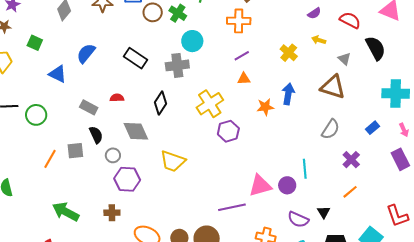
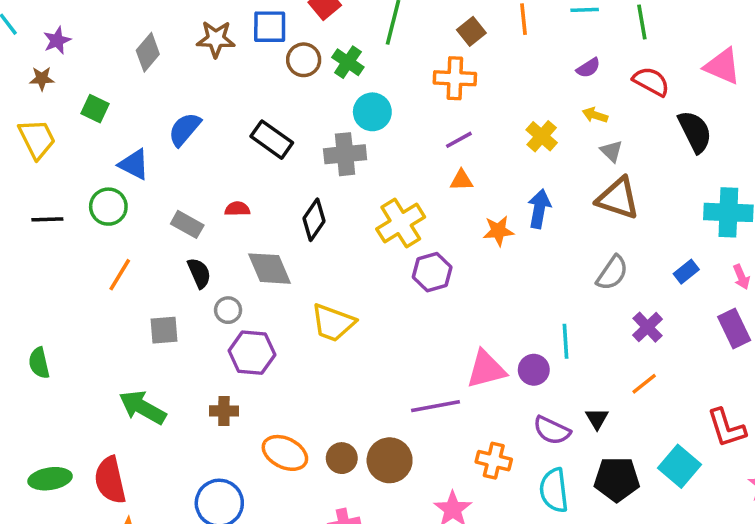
gray triangle: (344, 59) -> (611, 151), moved
green circle: (36, 115) -> (108, 207), moved
gray square: (75, 151) -> (164, 330), moved
orange line: (50, 159) -> (120, 275), moved

